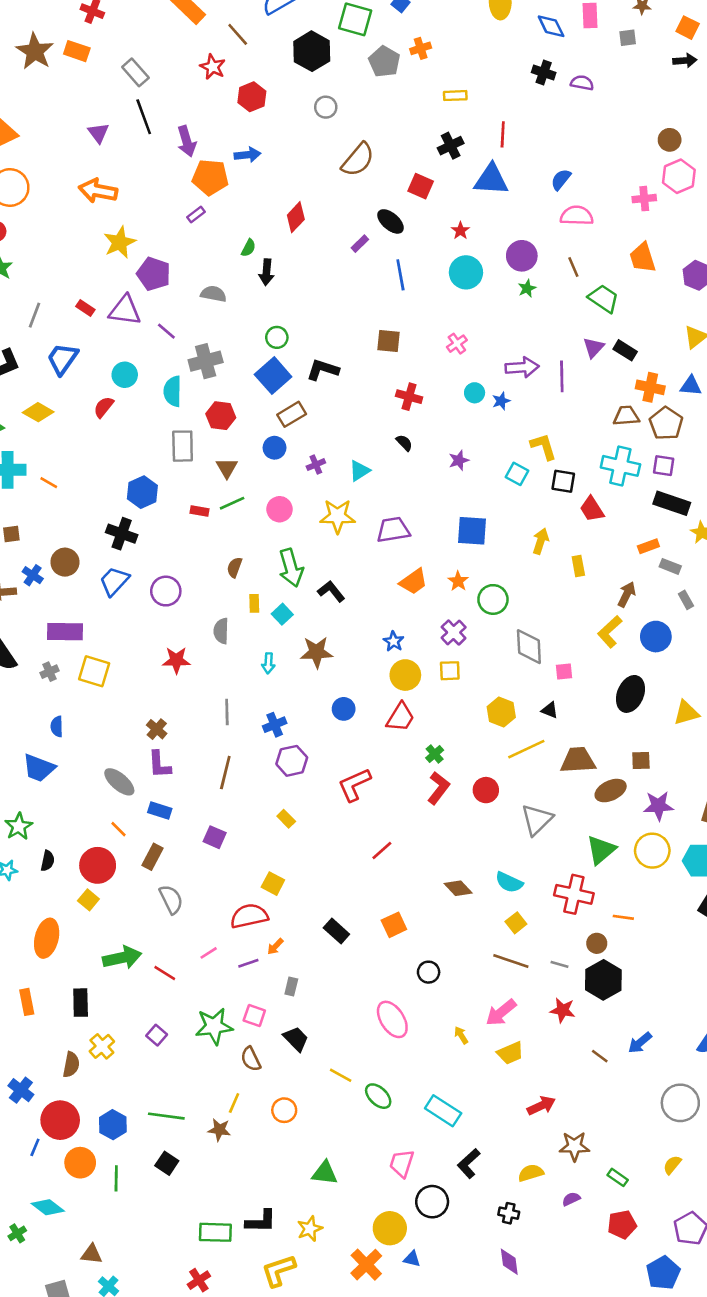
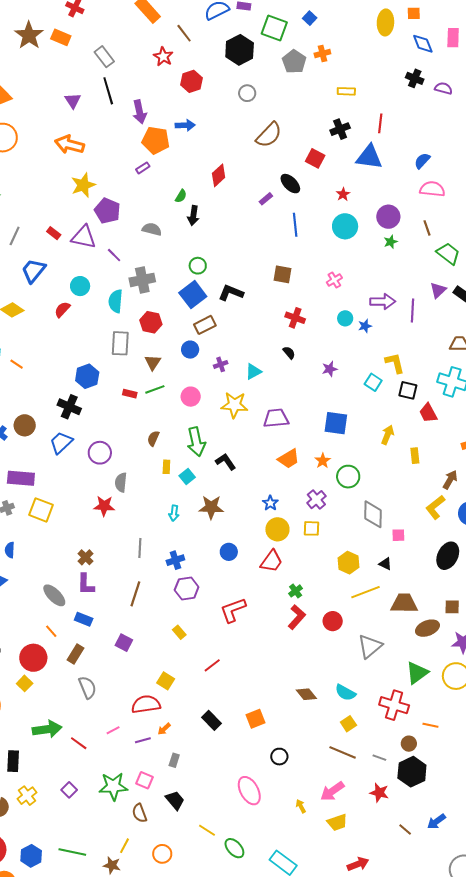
gray semicircle: (221, 631) -> (121, 482), moved
red line: (382, 851) -> (212, 665), moved

